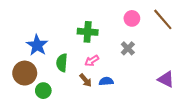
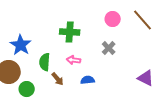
pink arrow: (92, 61) -> (74, 60), turned 40
brown arrow: (86, 80) -> (58, 79), moved

